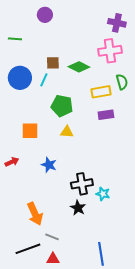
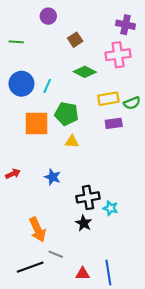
brown square: (53, 63) -> (75, 40), moved, turned -32
green semicircle: (122, 82) -> (132, 103), moved, turned 84
orange square: (30, 131) -> (36, 123), moved, size x1.4
red triangle: (53, 259) -> (83, 274), moved

